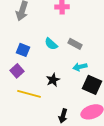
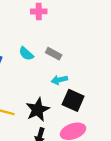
black star: (53, 80) -> (38, 110), moved, size x1.5

